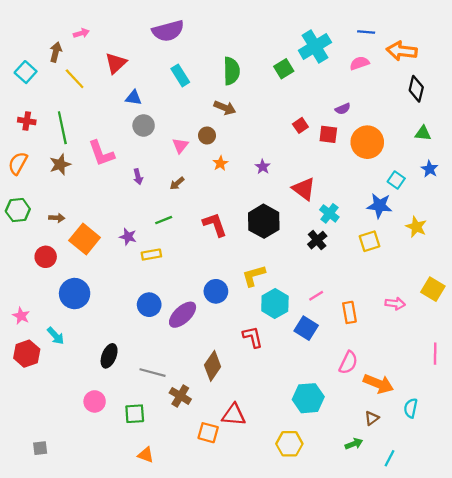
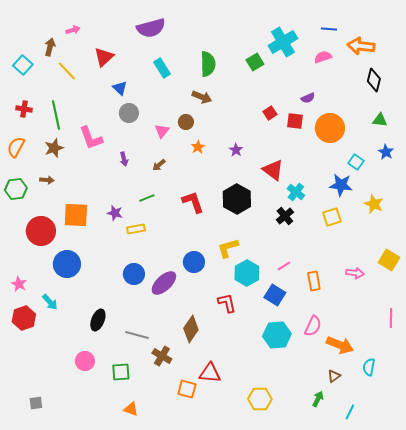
blue triangle: (134, 98) -> (120, 88), turned 35
brown arrow: (57, 218) -> (47, 180), moved
orange square: (85, 239) -> (76, 215), turned -36
red circle: (46, 257) -> (41, 231), size x1.5
cyan hexagon: (308, 398) -> (277, 335), moved
green arrow: (354, 444) -> (318, 399), turned -42

